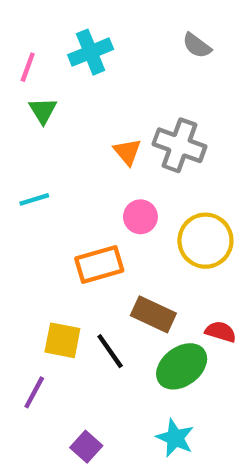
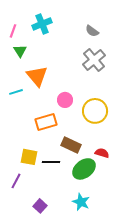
gray semicircle: (197, 46) -> (92, 31), moved
gray cross: (179, 145) -> (94, 60), moved, turned 30
orange triangle: (127, 152) -> (37, 76), moved, size x1.6
black line: (110, 351) -> (51, 162), turned -54

